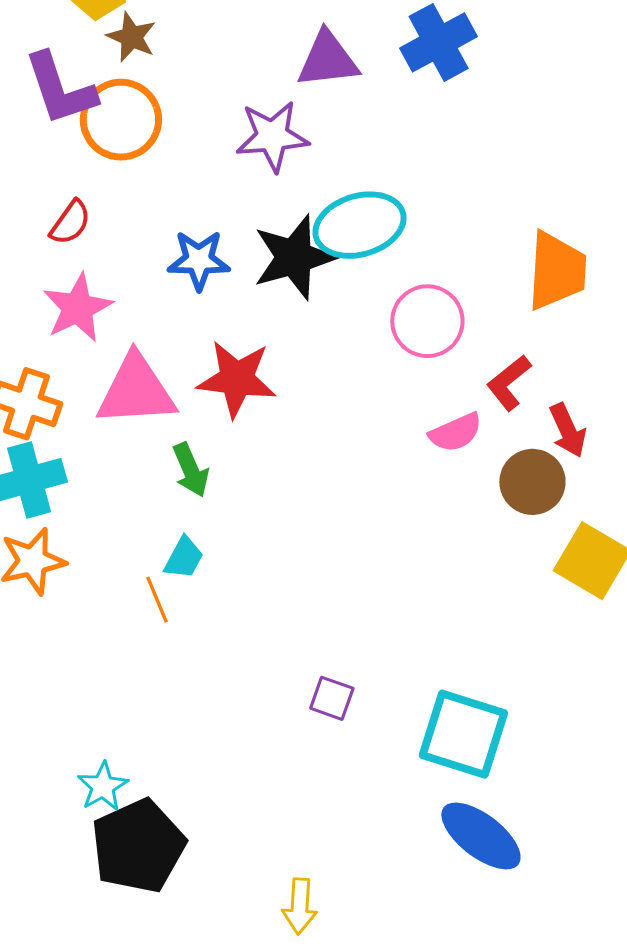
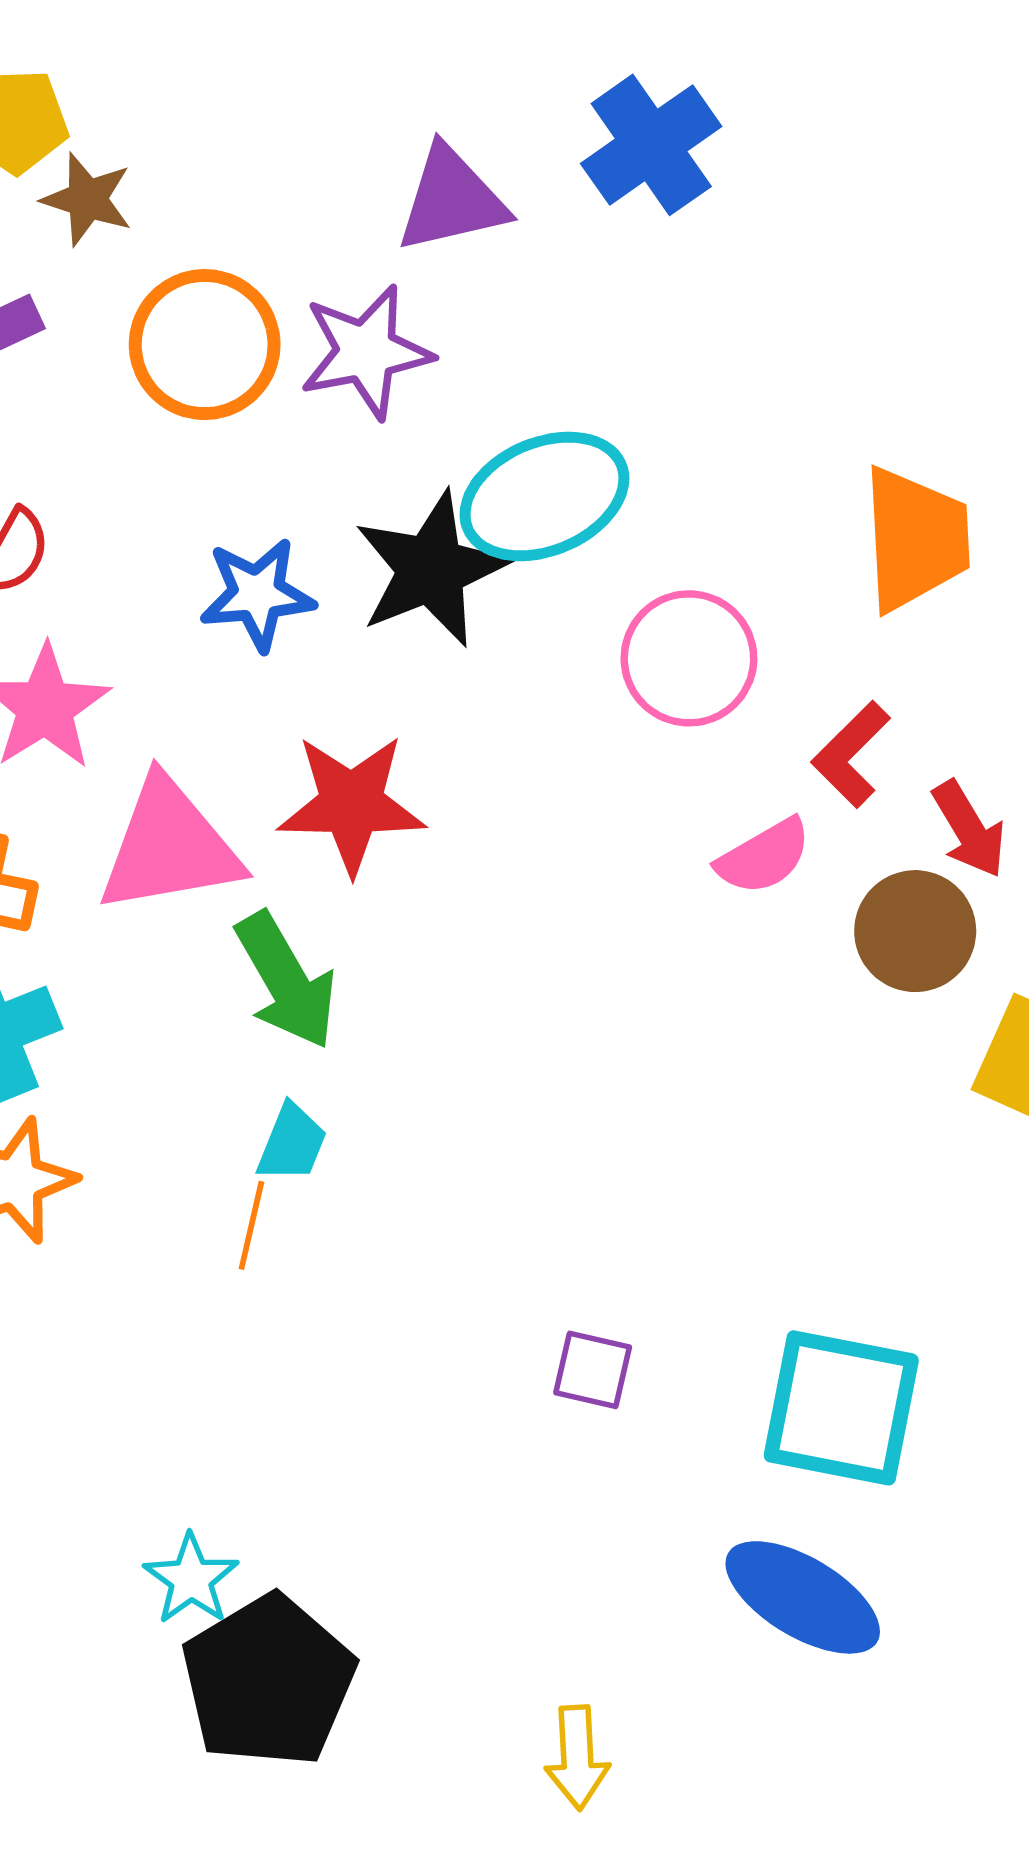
orange circle: (121, 120) -> (205, 345), moved
green arrow: (191, 470) -> (286, 981), size x1.4
orange line: (157, 600) -> (251, 1225), turned 42
blue ellipse: (481, 836) -> (803, 1597), moved

